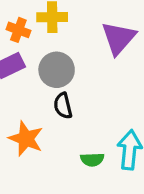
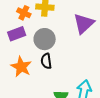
orange star: (26, 139) -> (21, 67), moved

